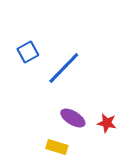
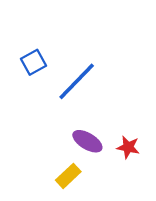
yellow rectangle: (57, 147) -> (68, 176), turned -60

